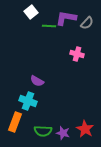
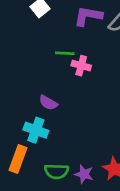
green line: (49, 26) -> (65, 53), moved
pink cross: (77, 54) -> (81, 66), moved

